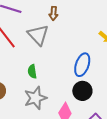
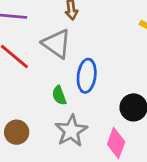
blue ellipse: (82, 65) -> (87, 76), moved

